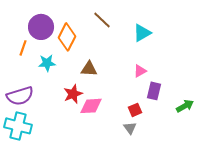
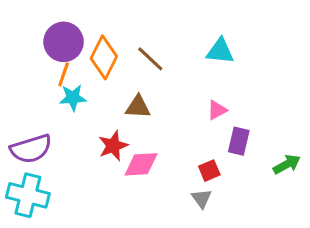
brown line: (102, 20) -> (150, 59), moved
cyan triangle: (142, 33) -> (220, 51), turned 36
orange line: (23, 48) -> (64, 74), moved

